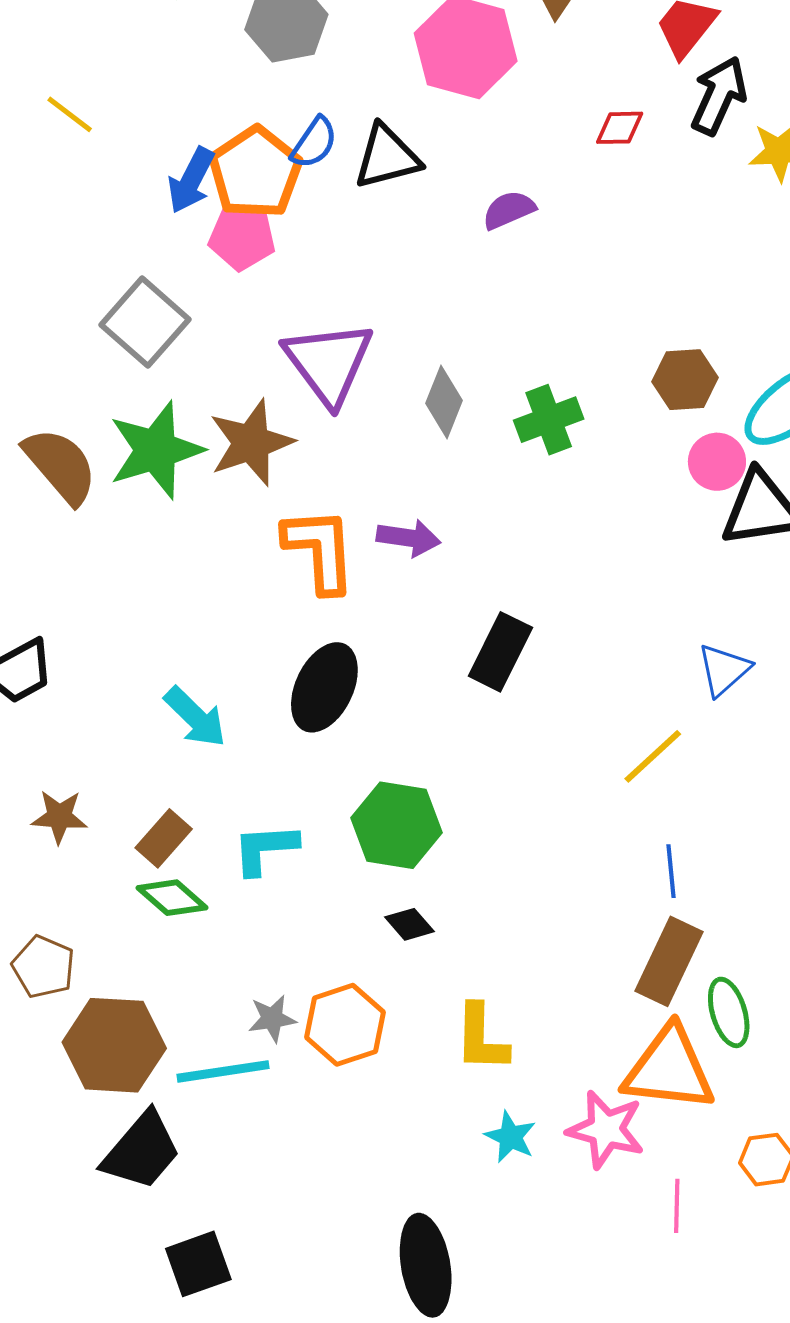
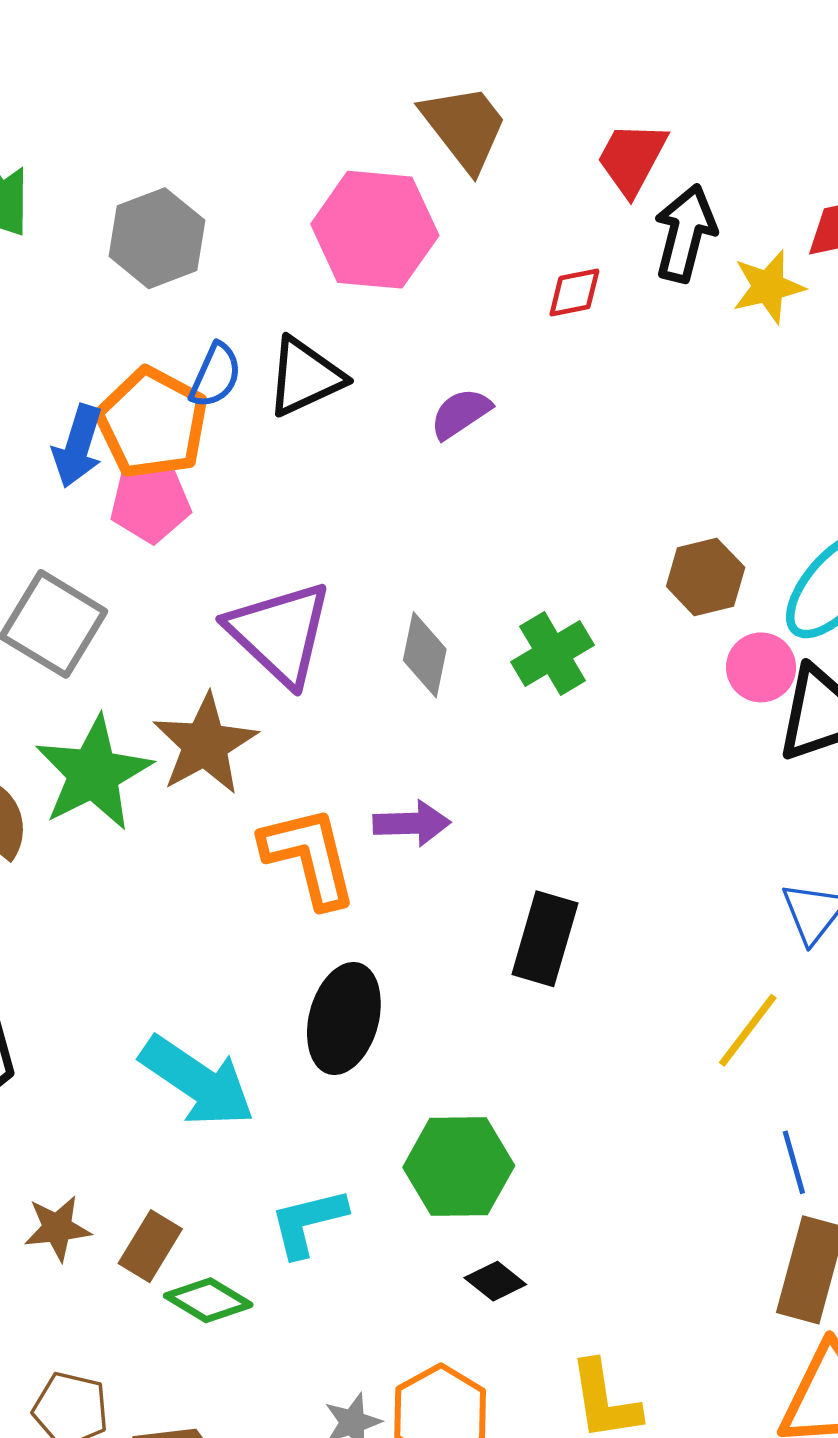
cyan arrow: (195, 717) -> (197, 1081), size x1.4
brown rectangle: (164, 838) -> (150, 1246), moved

